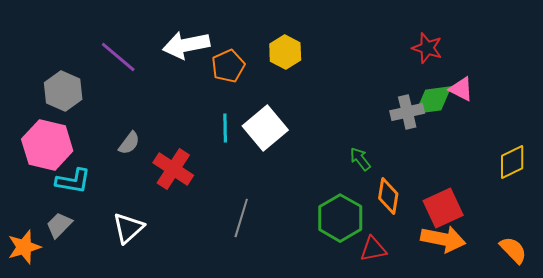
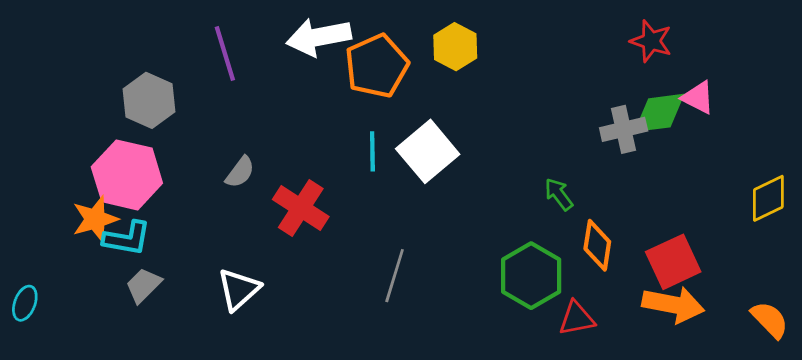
purple line: (118, 57) -> (225, 53), turned 33
orange pentagon: (228, 66) -> (377, 66), size x1.4
cyan L-shape: (73, 181) -> (127, 238), moved
orange star: (24, 247) -> (95, 219), moved

